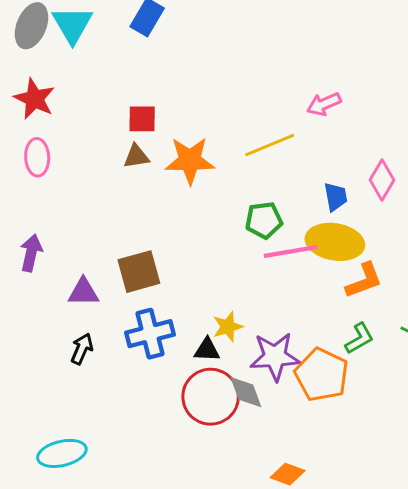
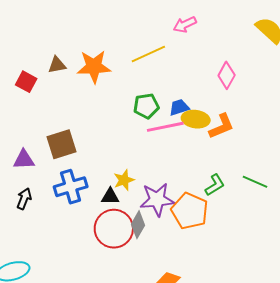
red square: (142, 119) -> (26, 82), moved, turned 30
blue trapezoid: (336, 197) -> (179, 107), moved, turned -95
yellow ellipse: (335, 242) -> (196, 119), size x0.7
orange L-shape: (364, 281) -> (221, 126), moved
gray diamond: (246, 392) -> (138, 225), turned 52

